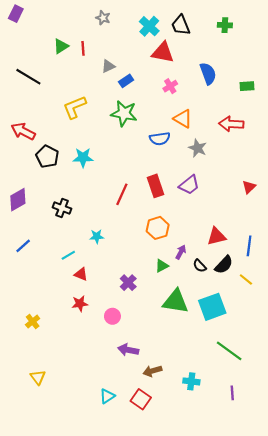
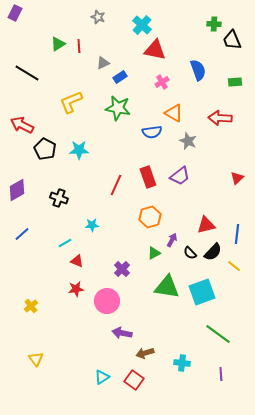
black trapezoid: (181, 25) -> (232, 40), moved
pink circle: (112, 316) -> (107, 301), size x1.6

